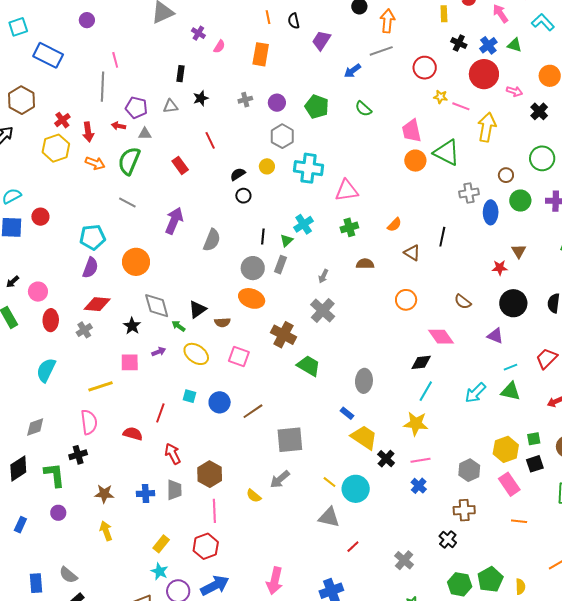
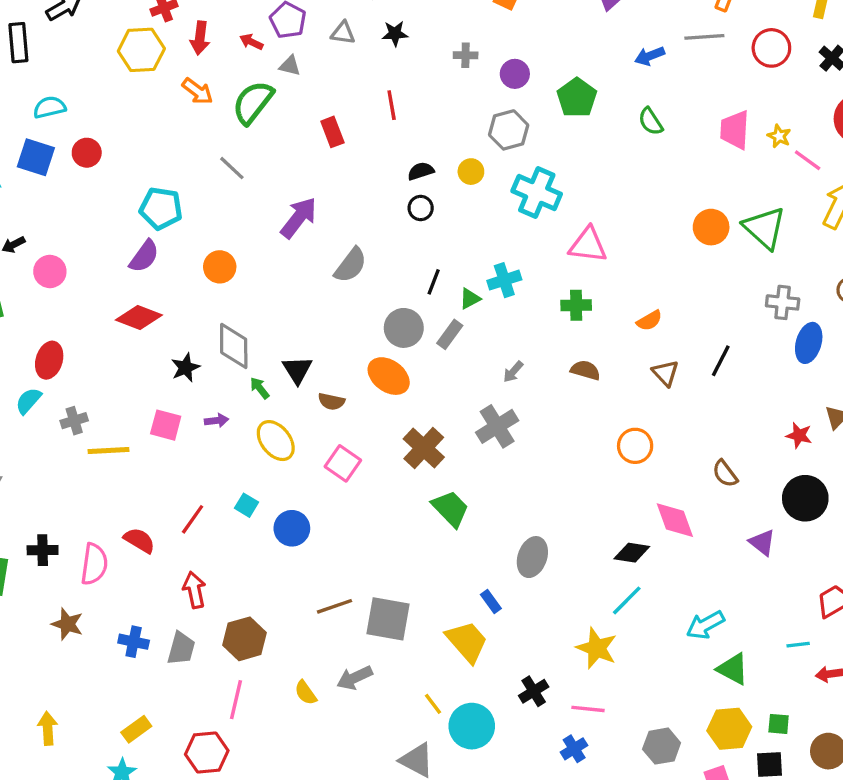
red circle: (425, 68) -> (771, 48), moved
pink trapezoid: (412, 131) -> (735, 130), moved
orange circle: (136, 262) -> (220, 267), size x0.7
black triangle: (198, 309) -> (297, 370), turned -42
red ellipse: (51, 320) -> (49, 360), moved
gray cross: (84, 330) -> (74, 421), moved
cyan line: (510, 367) -> (798, 645), moved
cyan semicircle: (46, 370) -> (28, 401), size x0.7
green triangle: (510, 391) -> (733, 669), moved
brown line: (253, 411) -> (334, 606), moved
pink semicircle: (89, 422) -> (94, 564), moved
yellow trapezoid: (364, 437) -> (467, 642), moved
yellow arrow: (106, 531) -> (48, 728), moved

